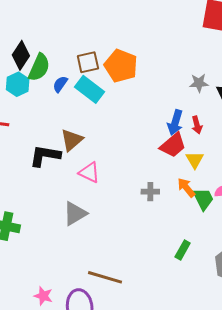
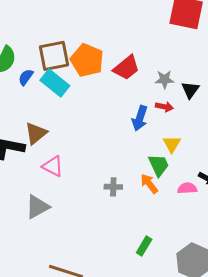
brown square: (88, 62) -> (54, 56), size x1.4
red arrow: (197, 125) -> (164, 107), moved, turned -66
red trapezoid: (173, 145) -> (126, 68), moved
yellow triangle: (195, 160) -> (172, 144), moved
green trapezoid: (203, 199) -> (159, 165), moved

